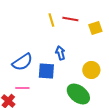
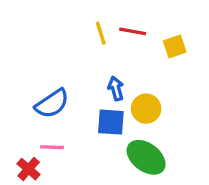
yellow circle: (91, 70) -> (146, 109), moved
blue square: (46, 71) -> (111, 122), moved

